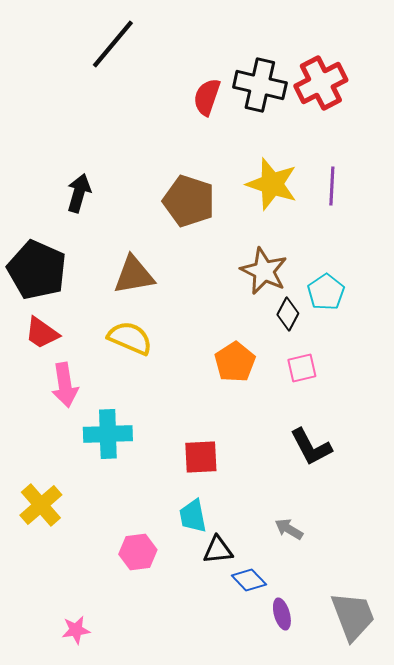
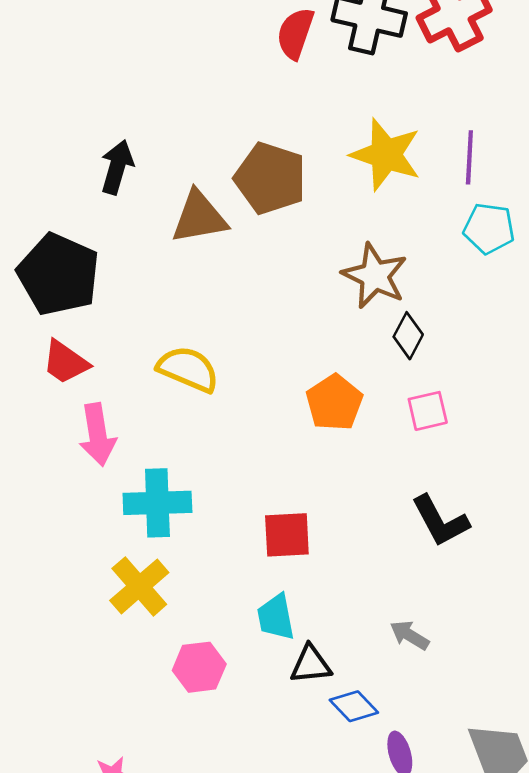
brown triangle: (134, 275) -> (199, 217), moved
cyan pentagon: (326, 292) -> (489, 228), moved, turned -30
yellow cross: (41, 505) -> (139, 586), moved

